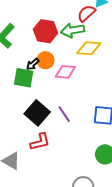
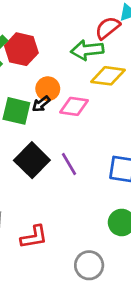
red hexagon: (46, 31) -> (21, 49), moved
black arrow: (33, 64) -> (41, 104), moved
red L-shape: (40, 142) -> (34, 237), moved

